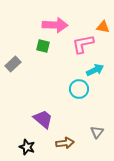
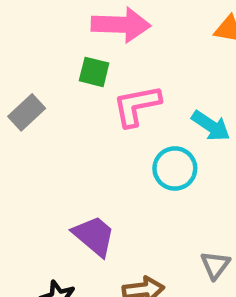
pink L-shape: (83, 44) -> (137, 106), moved
cyan arrow: (95, 70) -> (211, 126), turned 60

